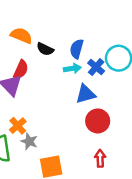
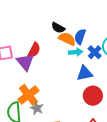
orange semicircle: (21, 35) -> (67, 39), moved
black semicircle: (45, 49) -> (58, 28), moved
orange cross: (18, 126) -> (28, 95), size x1.5

